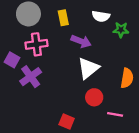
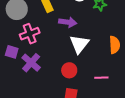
red circle: (94, 97) -> (69, 70), moved
pink line: (115, 114) -> (101, 78), moved

